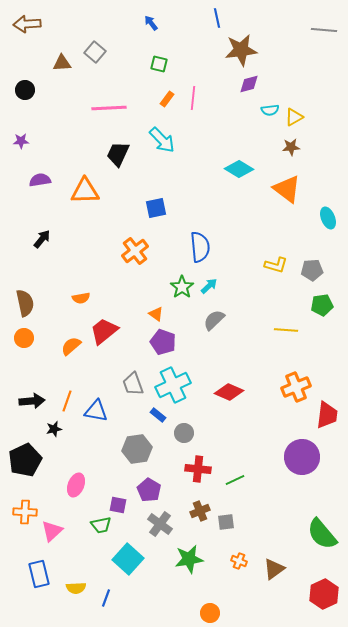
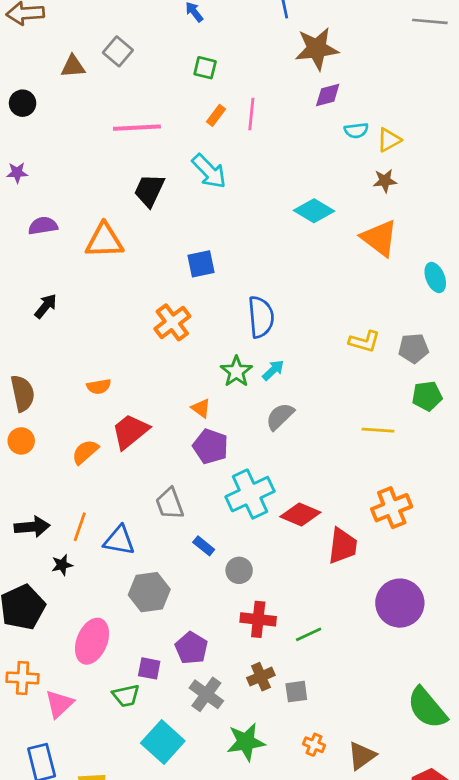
cyan cross: (173, 385) -> (250, 494), moved
red trapezoid: (327, 415) -> (343, 546), moved
gray hexagon: (137, 449) -> (149, 592), moved
pink ellipse: (76, 485) -> (92, 641), size x1.4

